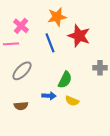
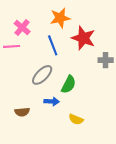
gray cross: (100, 68) -> (106, 60), moved
gray ellipse: (22, 71) -> (42, 75), moved
yellow semicircle: (72, 101) -> (76, 119), moved

